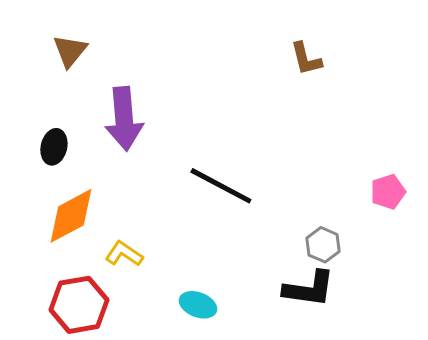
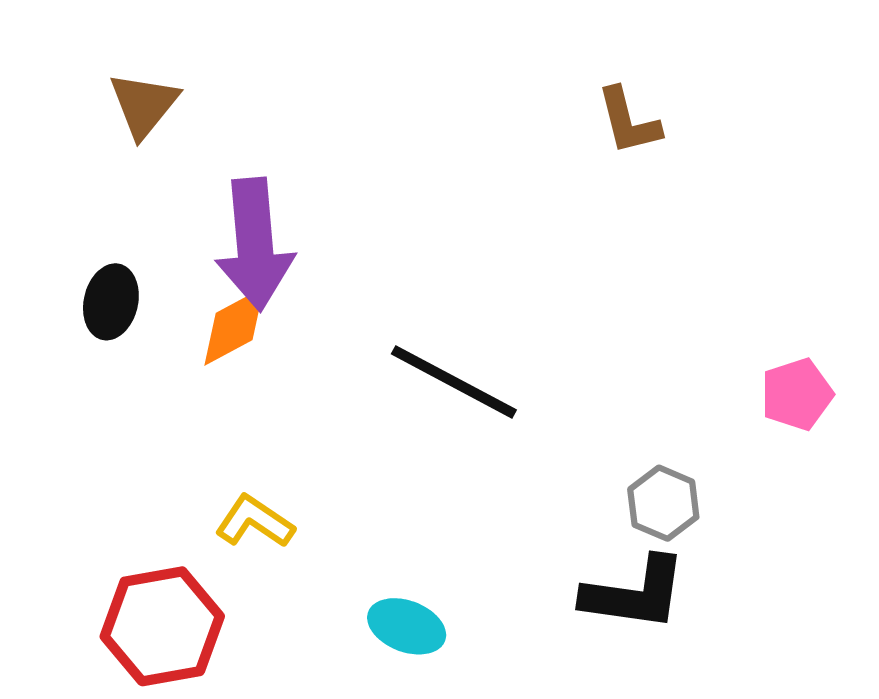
orange diamond: (71, 216) -> (234, 327), moved, size x0.7

